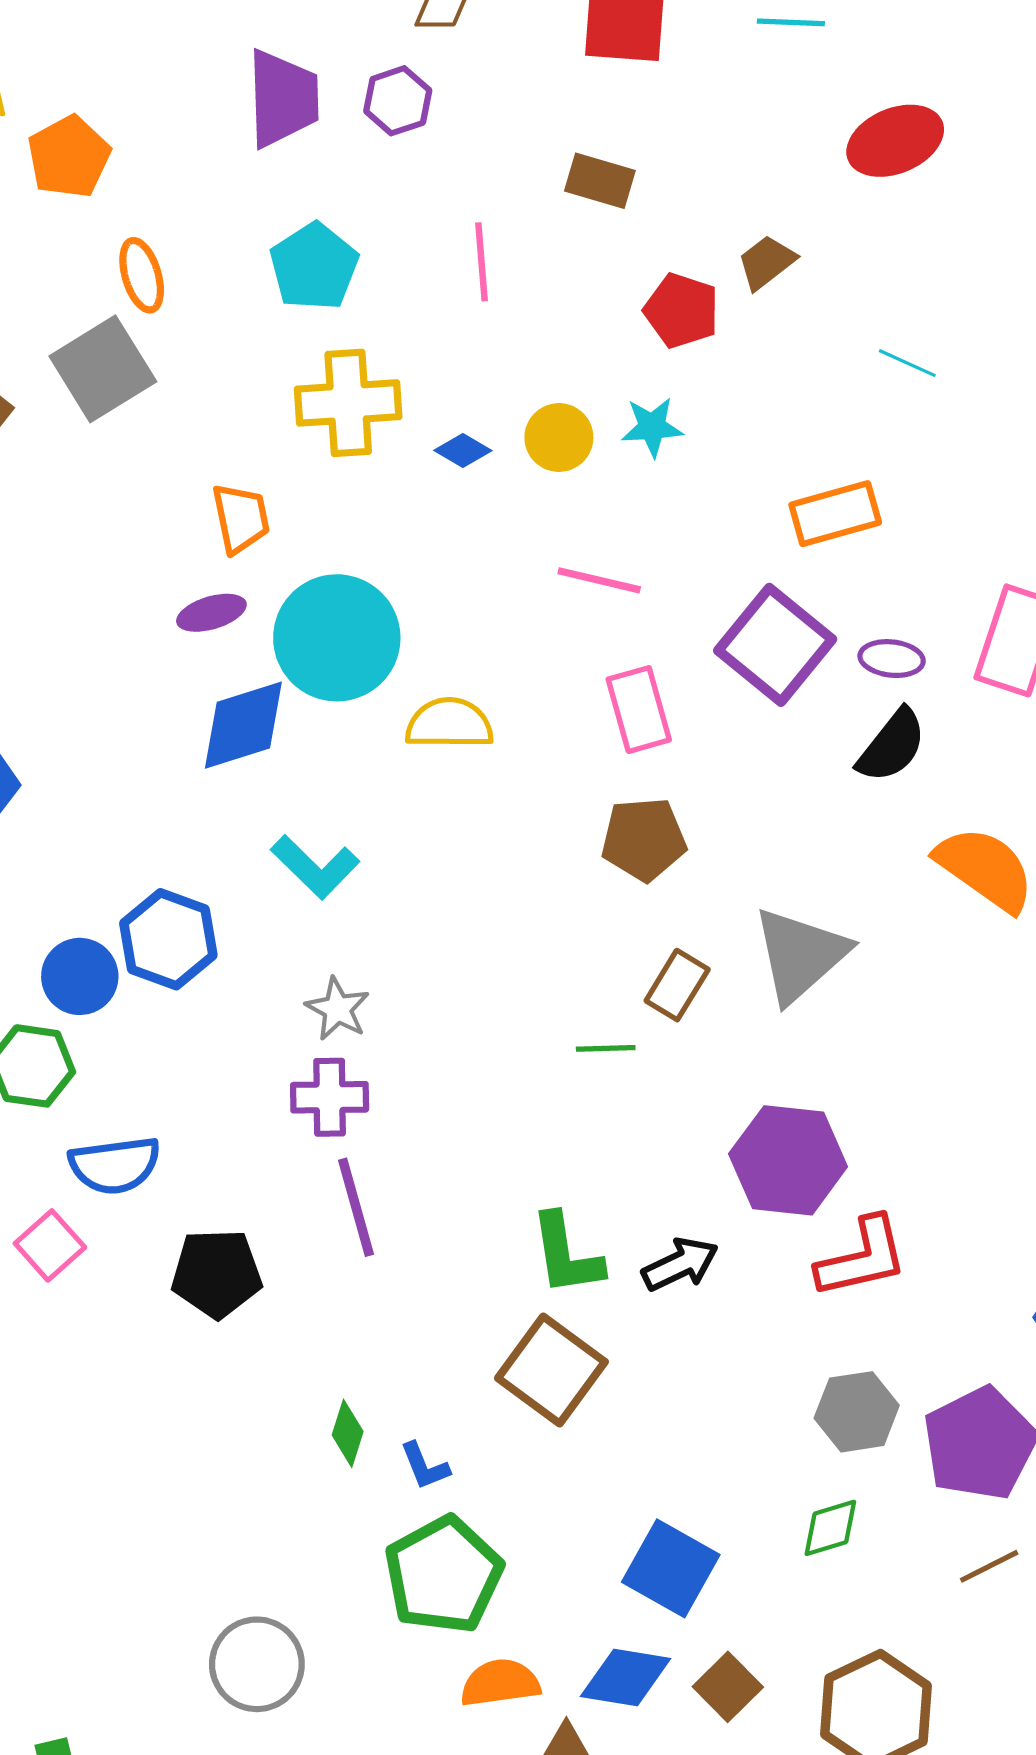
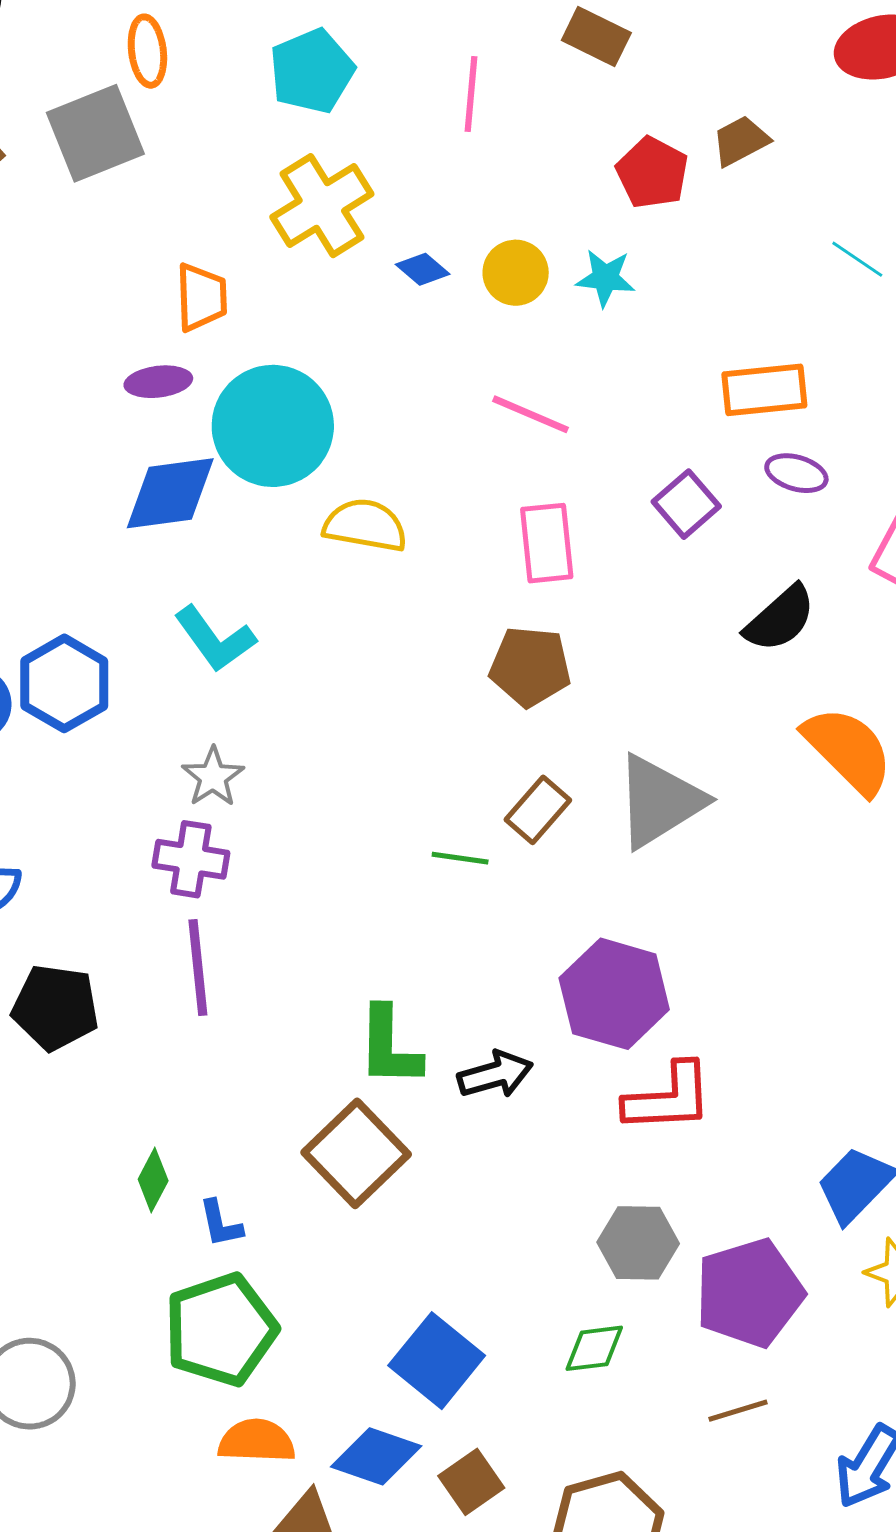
yellow cross: (348, 403) -> (322, 206), turned -38
purple square: (775, 645) -> (686, 504), size x0.6
purple ellipse: (892, 659) -> (796, 473), moved

